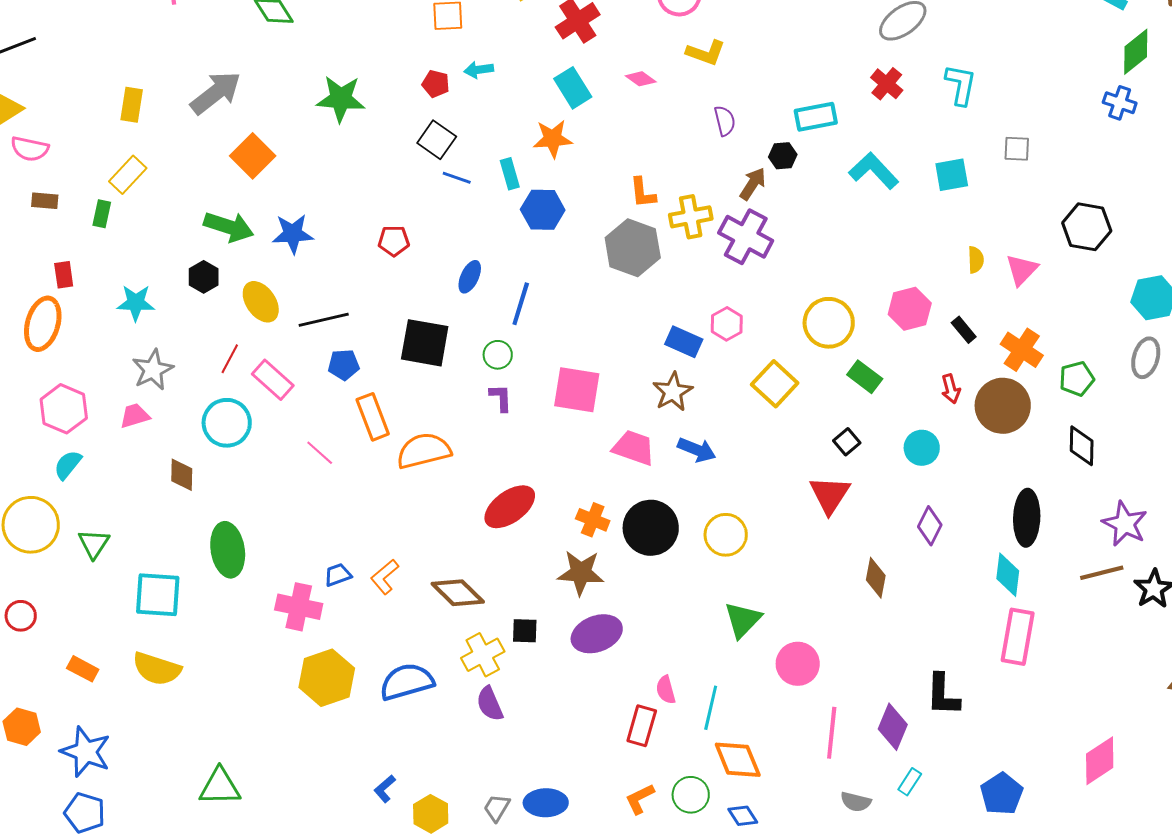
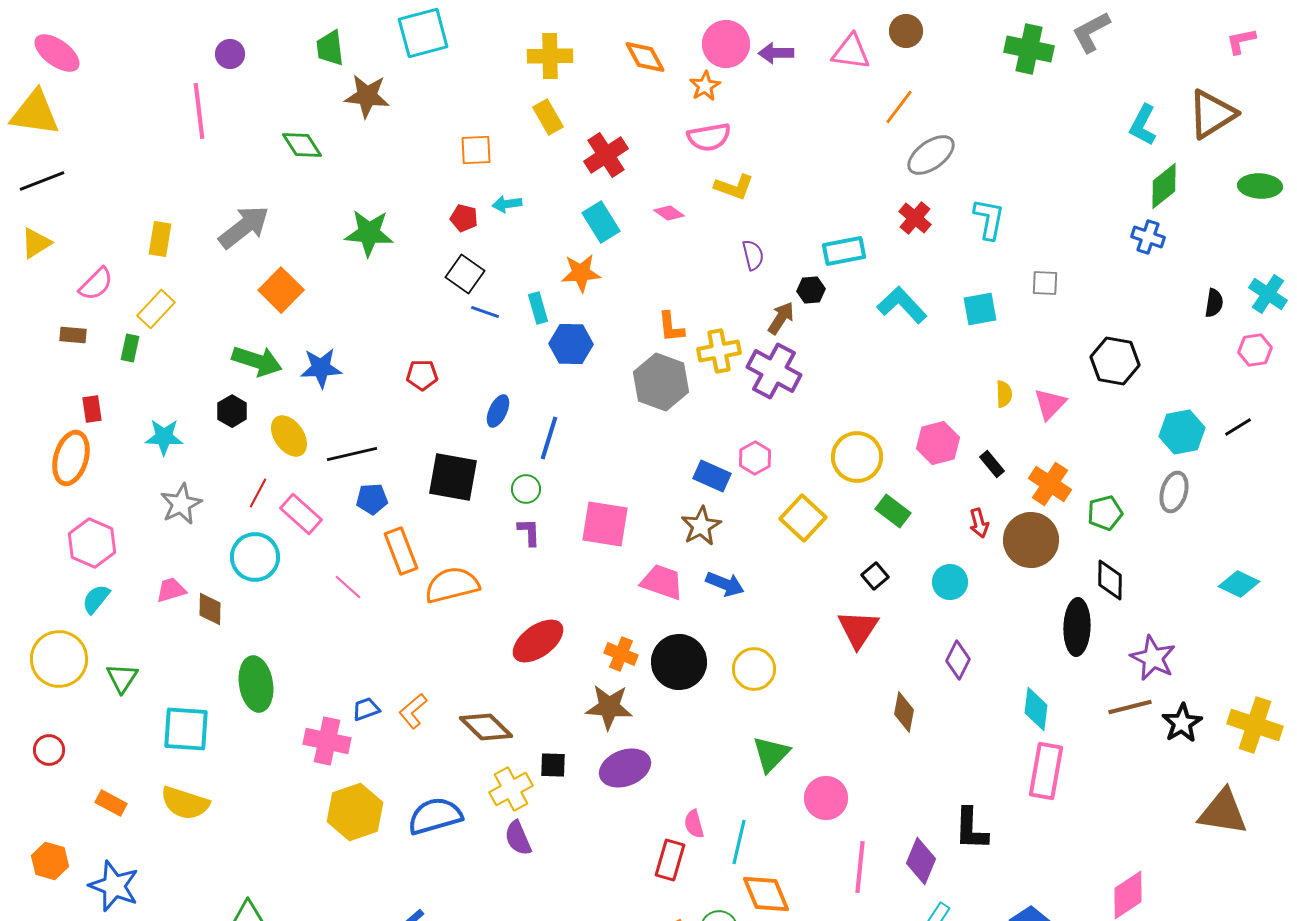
pink semicircle: (30, 149) -> (96, 284), moved, turned -57
pink trapezoid: (135, 416) -> (171, 590), moved
black ellipse: (1027, 518) -> (1077, 627), moved

